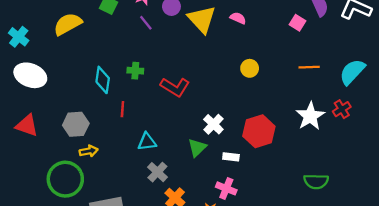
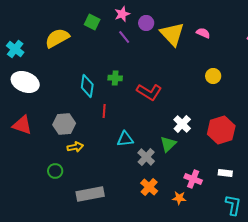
white rectangle: (231, 157) -> (225, 173), moved
gray cross: (157, 172) -> (146, 157), moved
green circle: (65, 179) -> (55, 171), size x0.5

